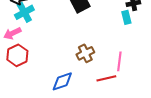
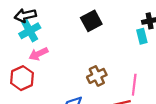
pink arrow: (12, 33) -> (38, 54), moved

